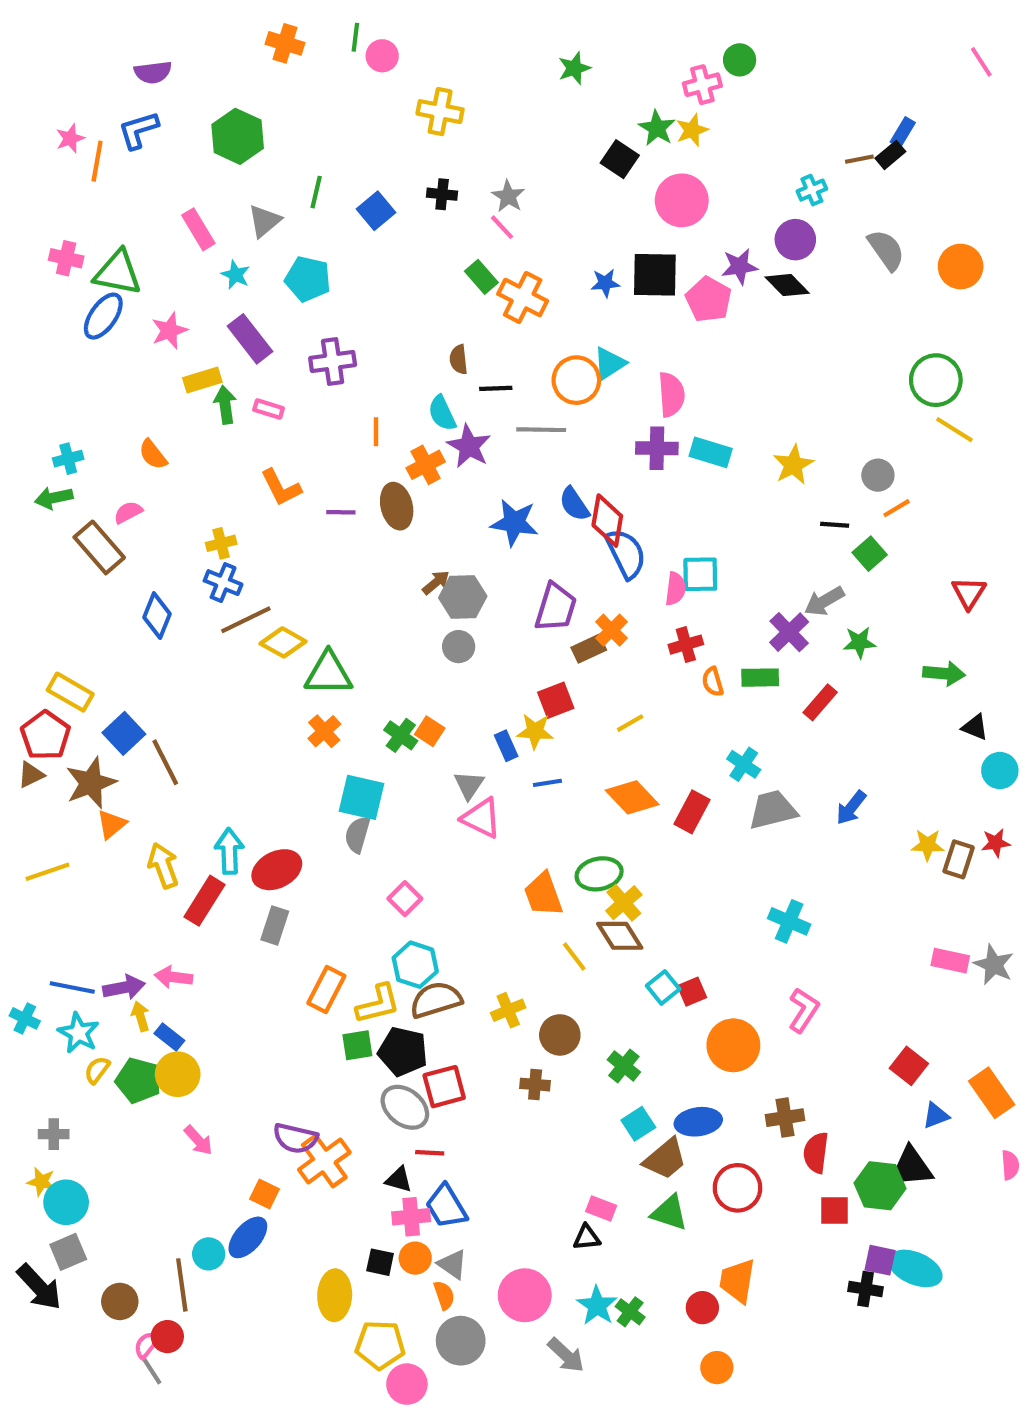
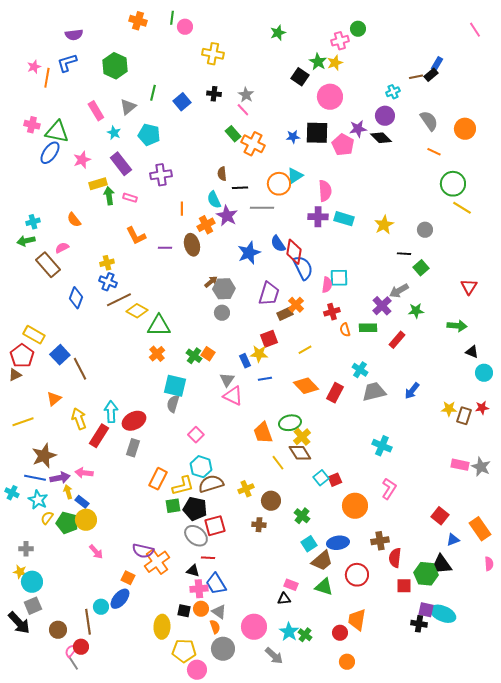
orange line: (897, 508) -> (434, 152), moved, turned 56
blue star: (514, 523) -> (249, 253), turned -30
brown star: (91, 783) -> (44, 456), moved

